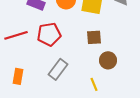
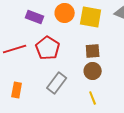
red pentagon: (49, 34) -> (48, 48), turned -30
brown circle: (108, 60) -> (93, 71), moved

